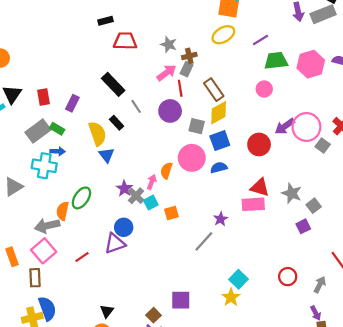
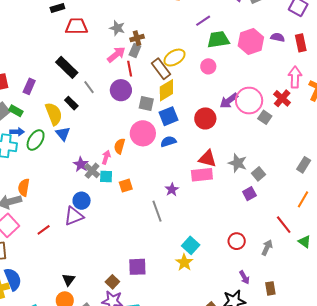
yellow ellipse: (223, 35) -> (174, 58), moved
green ellipse: (81, 198) -> (36, 140), moved
cyan square: (151, 203) -> (106, 177), turned 32
gray line: (204, 241) -> (157, 211), turned -60
purple arrow: (316, 313) -> (244, 277), moved

